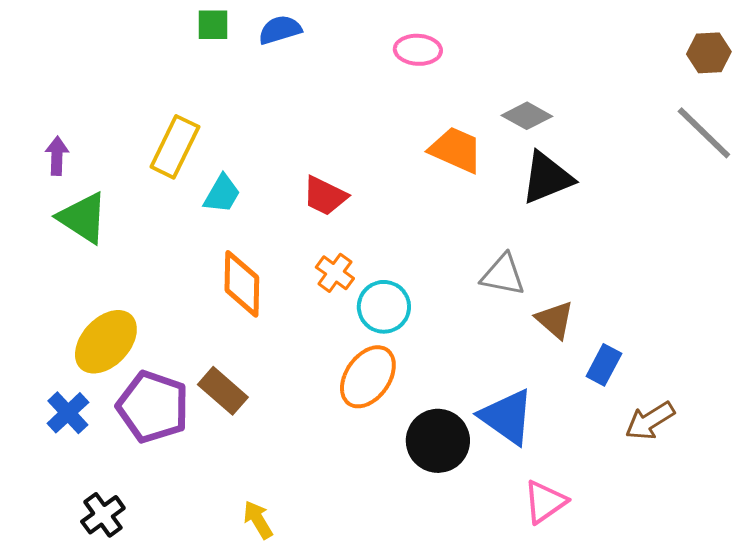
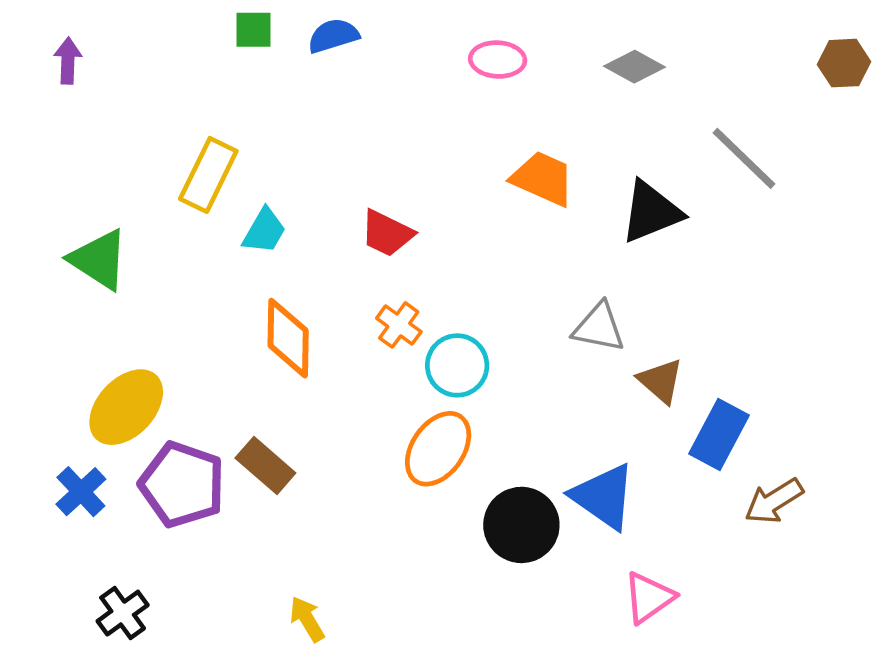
gray diamond: (527, 116) -> (634, 67), moved
gray line: (704, 133) -> (744, 158), moved
purple arrow: (57, 156) -> (68, 61), moved
blue rectangle: (604, 365) -> (719, 434), size x1.4

